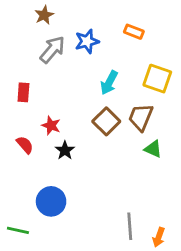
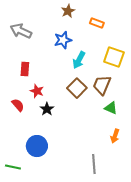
brown star: (44, 15) -> (68, 11), moved
blue star: (87, 41) -> (63, 40), moved
gray arrow: (52, 50) -> (21, 31), moved, turned -105
red rectangle: (23, 92) -> (25, 69), moved
orange arrow: (159, 237) -> (115, 136), moved

